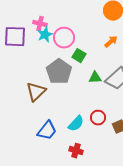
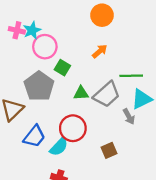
cyan star: (45, 35) -> (32, 30), moved
red circle: (98, 118) -> (73, 128), moved, size x1.5
blue trapezoid: (47, 131) -> (34, 136), moved

